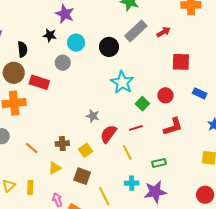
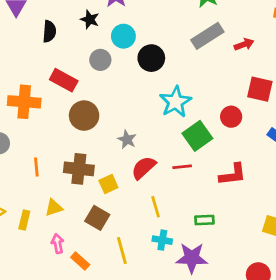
black circle: (109, 47) -> (151, 58), moved
brown circle: (14, 73) -> (84, 116), moved
red circle: (165, 95) -> (231, 117), moved
green square: (142, 104) -> (197, 136), size x1.5
brown cross: (62, 144) -> (79, 169), size x1.5
orange line: (32, 148) -> (36, 167), turned 32
yellow line: (127, 152) -> (156, 207), moved
yellow triangle: (55, 168) -> (54, 208), moved

